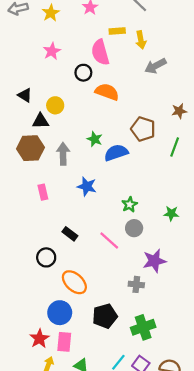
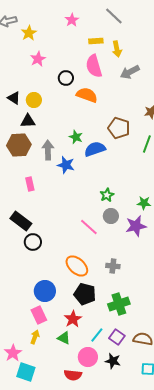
yellow star: (51, 13) -> (29, 33), moved
pink semicircle: (100, 52) -> (94, 66), moved
yellow circle: (55, 105) -> (34, 100), moved
blue star: (87, 186) -> (66, 165), moved
black rectangle: (70, 234) -> (21, 221), moved, size x1.5
purple star: (154, 261) -> (136, 226), moved
orange ellipse: (74, 282) -> (77, 266), moved
black pentagon: (105, 316) -> (85, 294), turned 30
red star: (39, 339) -> (73, 319), moved
pink rectangle: (64, 342) -> (39, 315), moved, turned -30

